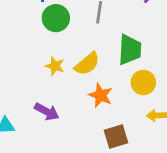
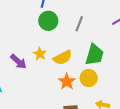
yellow circle: (143, 83) -> (89, 78), moved
purple arrow: (47, 112) -> (18, 62), moved

